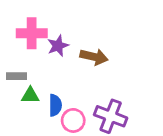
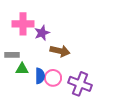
brown arrow: (94, 57) -> (60, 51), moved
pink circle: (73, 120) -> (53, 78), moved

